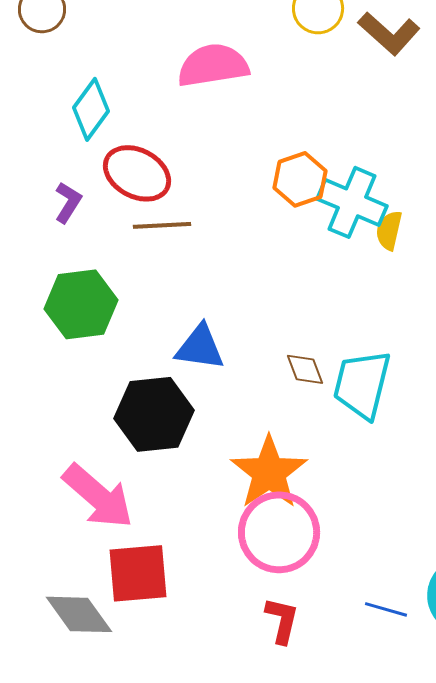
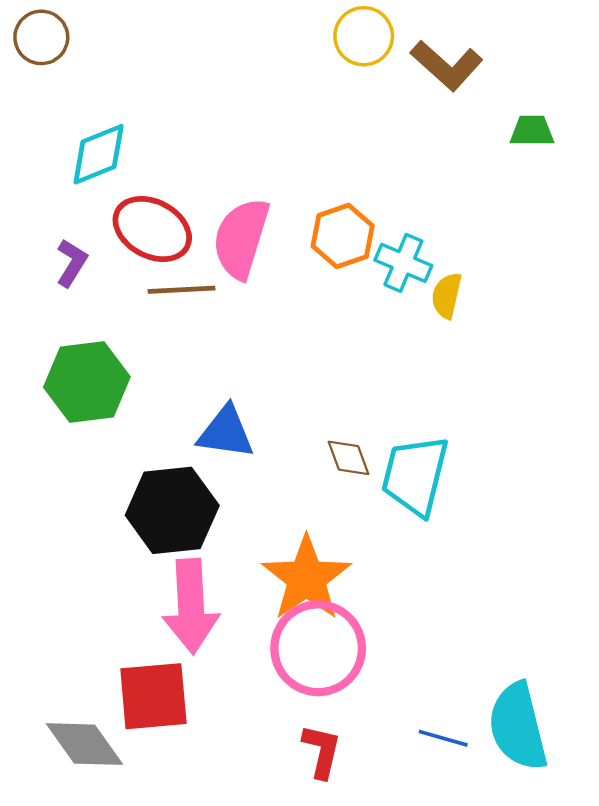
pink semicircle: (213, 65) -> (241, 238), moved, turned -64
cyan diamond: (91, 109) -> (99, 154), turned 32
cyan cross: (352, 202) -> (403, 263), size x0.7
pink arrow: (98, 496) -> (191, 606), moved, turned 46

